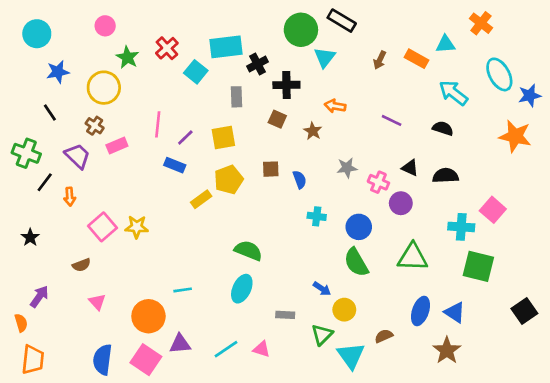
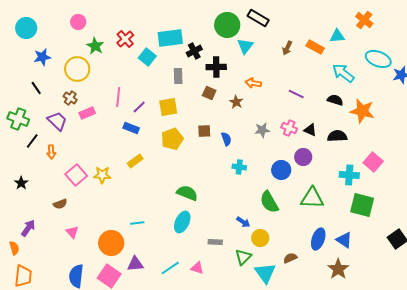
cyan ellipse: (499, 74) -> (378, 59), turned -40
orange star: (515, 136) -> (362, 111), moved
pink cross: (378, 182) -> (289, 128), moved
yellow rectangle: (201, 199) -> (135, 161), moved
blue circle: (359, 227) -> (281, 170), moved

